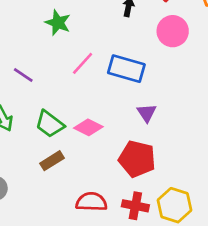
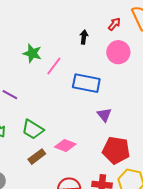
pink line: (83, 63) -> (54, 66), moved
pink diamond: (88, 127) -> (65, 146), moved
red pentagon: (137, 159) -> (116, 150), moved

